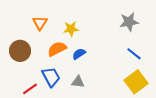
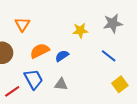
yellow star: (71, 29) -> (80, 30), moved
blue line: (134, 54) -> (109, 56), moved
yellow square: (136, 82) -> (120, 84), size x0.7

